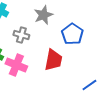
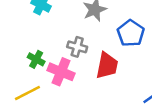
gray cross: (21, 35) -> (77, 47), moved

